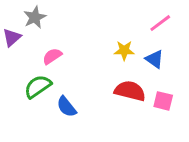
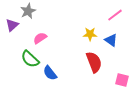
green semicircle: (38, 87) -> (30, 59), turned -102
red semicircle: (130, 91) -> (94, 62), turned 55
pink square: (163, 101) -> (122, 80), moved

